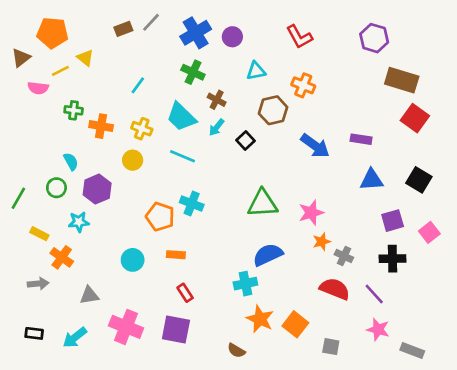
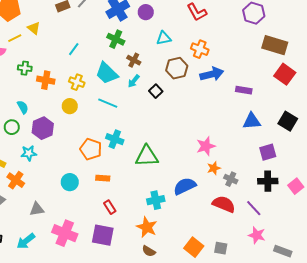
blue arrow: (315, 146) -> (212, 74), moved, turned -50
green triangle: (263, 203) -> (147, 156), moved
pink square: (429, 232) -> (296, 186), moved
blue semicircle: (268, 255) -> (185, 186), moved
orange star: (260, 319) -> (147, 227), moved
orange square: (295, 324) -> (194, 247), moved

